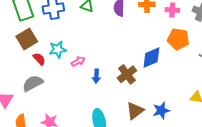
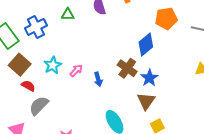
red semicircle: (39, 59) -> (28, 86), moved
blue star: (161, 110) -> (149, 78), moved

